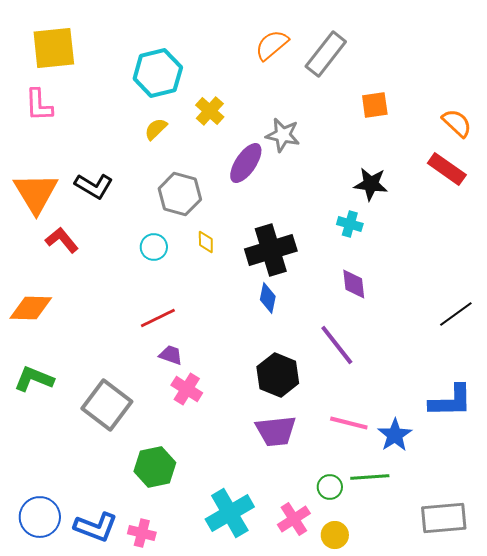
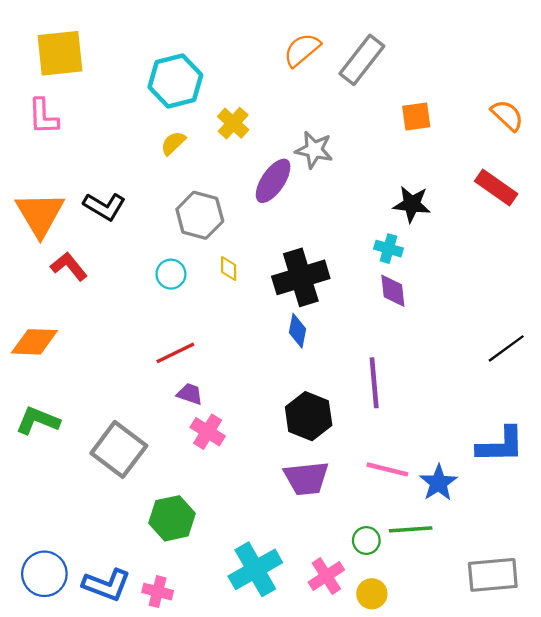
orange semicircle: (457, 123) -> (507, 115), moved
purple diamond: (354, 284) -> (393, 291), moved
purple line: (337, 345) -> (374, 383), turned 33

